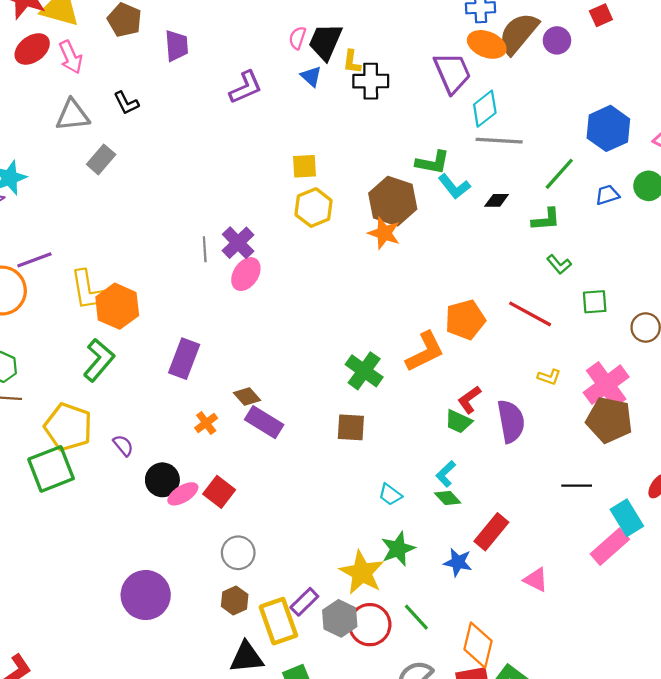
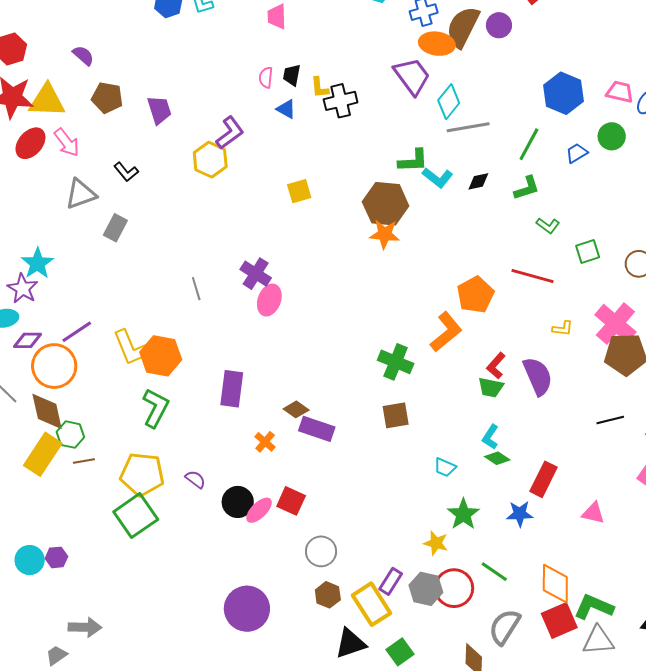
black trapezoid: (325, 42) -> (292, 75), size x0.6
yellow hexagon: (314, 208) -> (210, 160), moved
gray line: (205, 249) -> (196, 289), moved
yellow star: (362, 573) -> (436, 543), size x0.6

